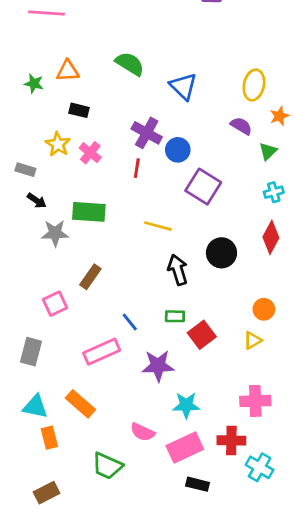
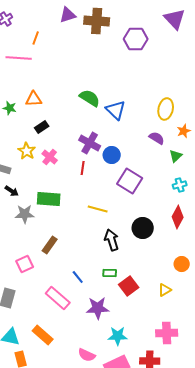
green semicircle: (130, 64) -> (90, 98), moved
black rectangle: (79, 110) -> (42, 127), turned -48
orange circle: (264, 309) -> (182, 264), moved
pink rectangle: (102, 352) -> (58, 298), turned 65

